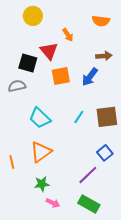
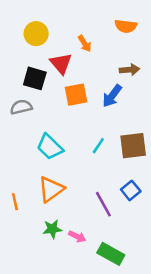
yellow circle: (33, 16) -> (36, 34), moved
purple line: (88, 175) -> (103, 204), moved, turned -75
pink arrow: (53, 203) -> (77, 237), moved

